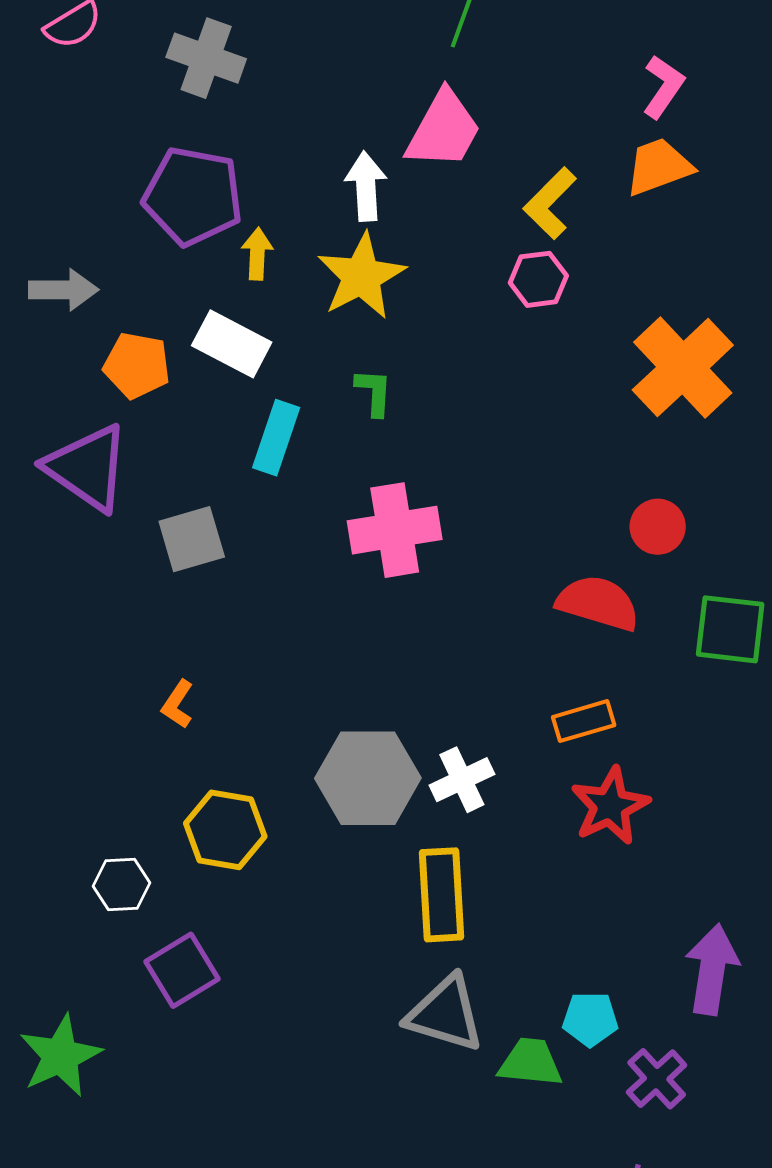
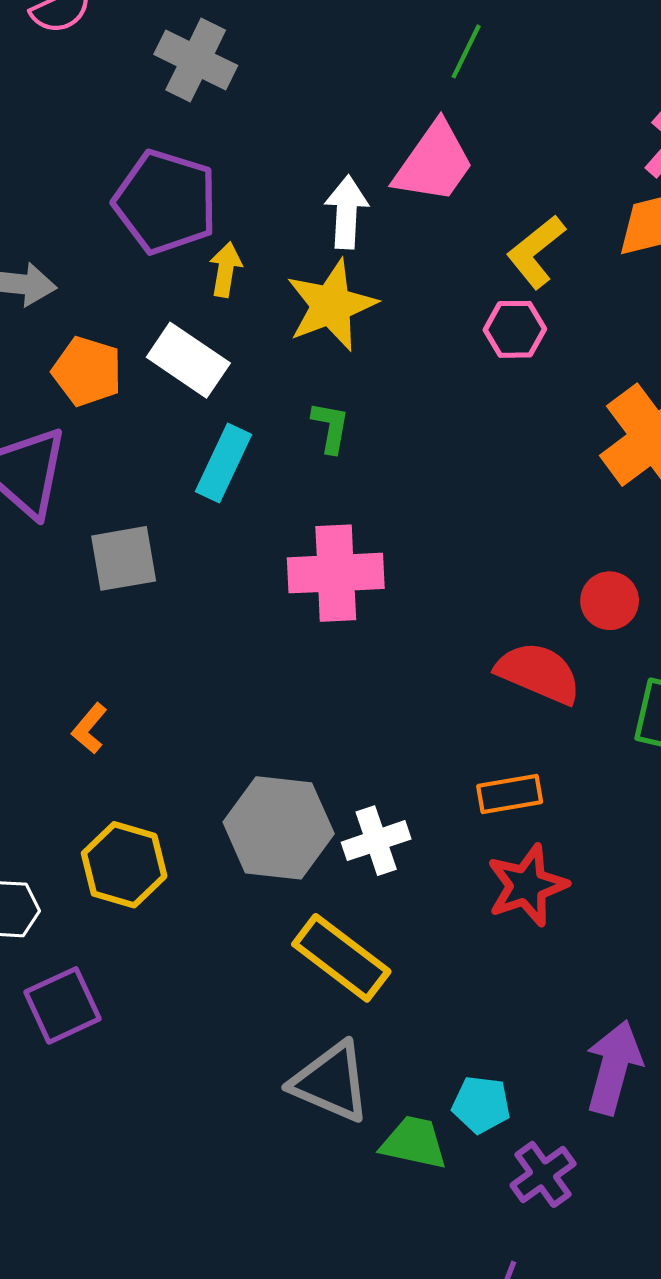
yellow rectangle: (442, 895) -> (341, 958), turned -56

